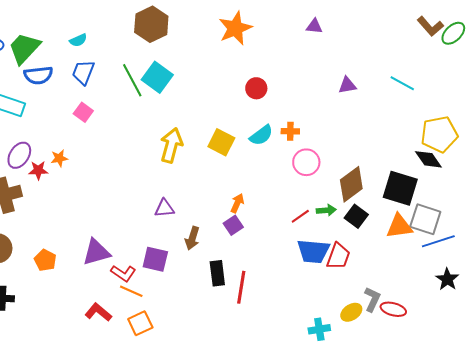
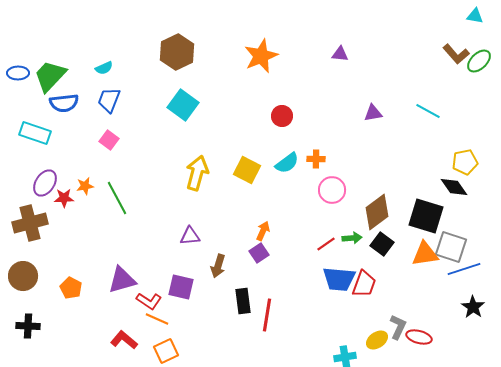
green line: (132, 80) -> (117, 198), moved
yellow pentagon: (439, 134) -> (465, 162), size x0.7

